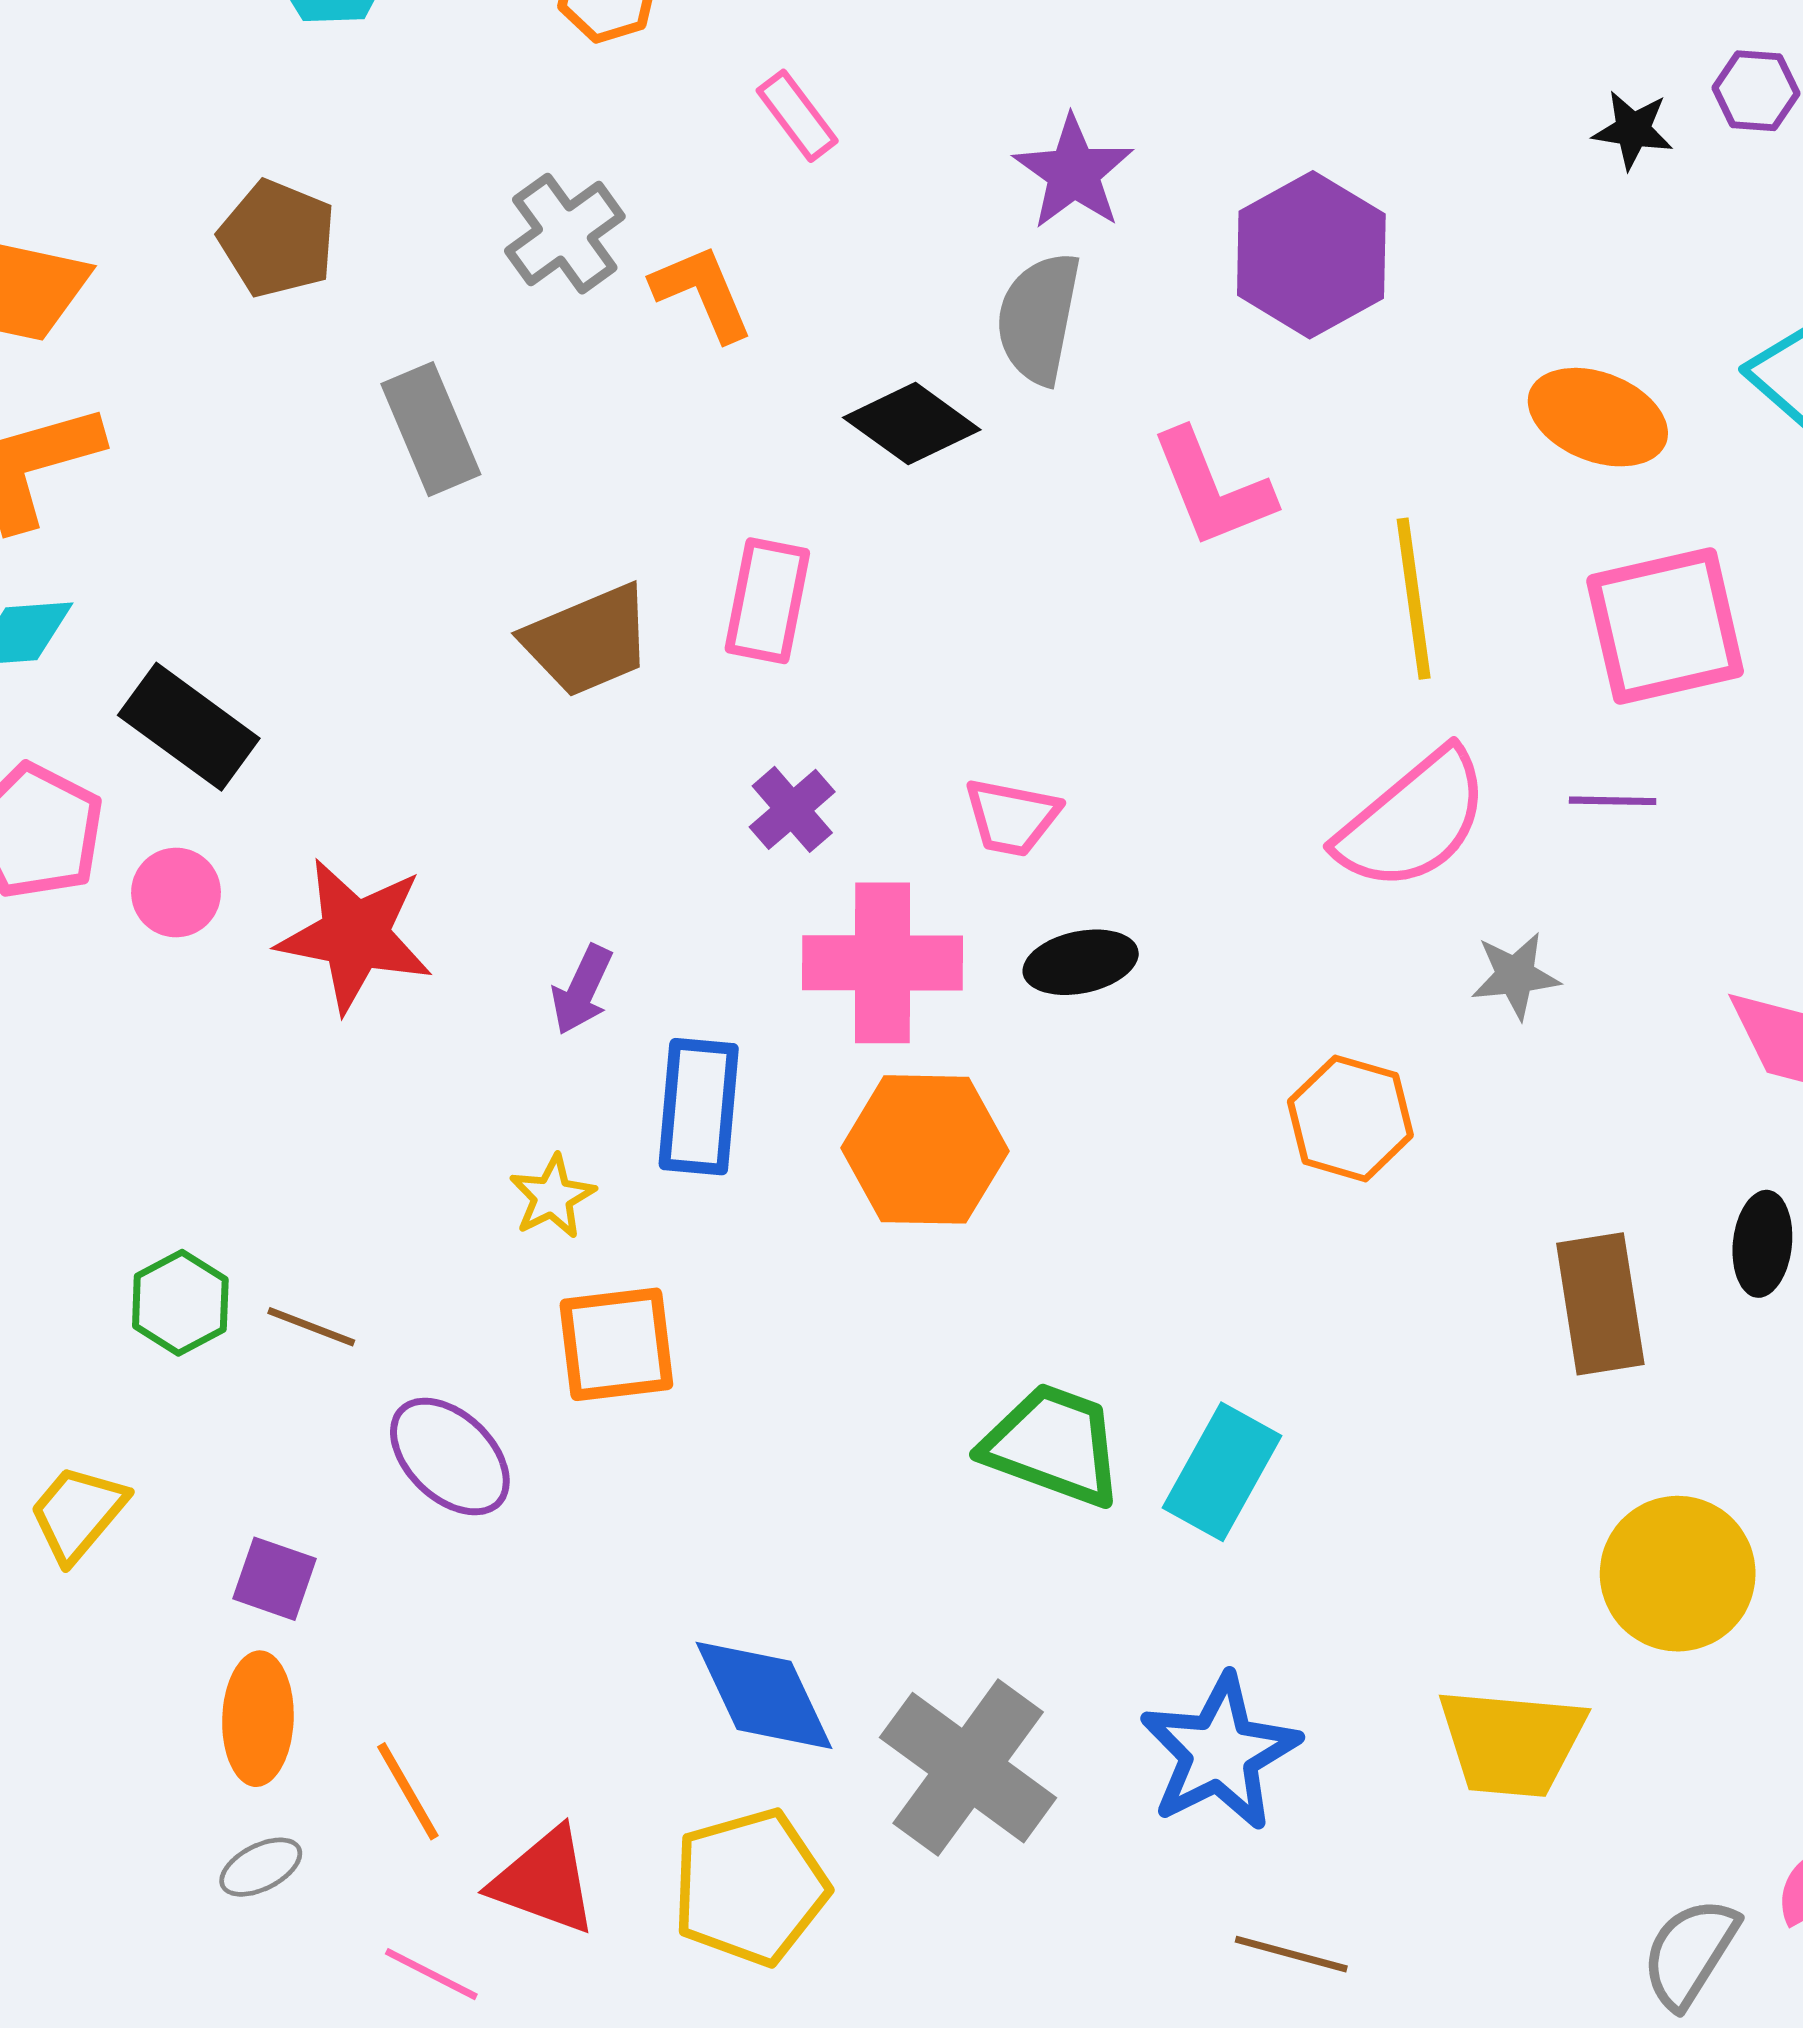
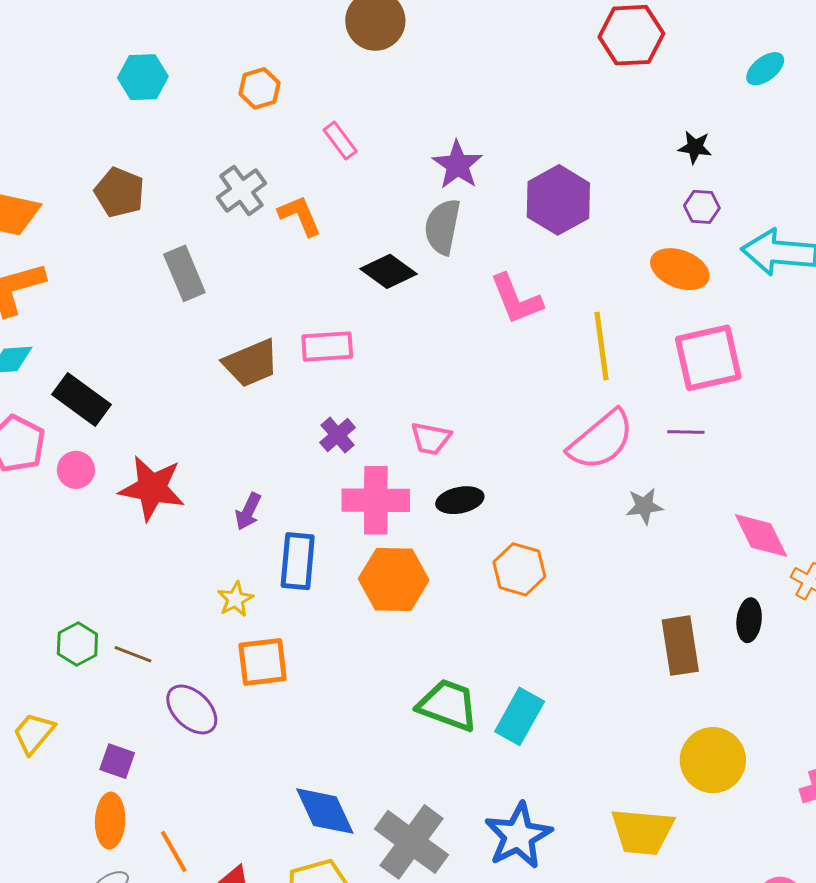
purple hexagon: (1756, 91) -> (702, 207), moved
pink rectangle: (767, 601) -> (327, 346), turned 75
orange hexagon: (1350, 1118) -> (519, 569), moved

